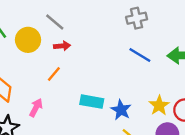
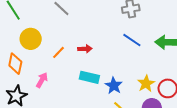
yellow circle: (28, 40) -> (31, 39), moved
red arrow: (62, 46) -> (85, 49), moved

